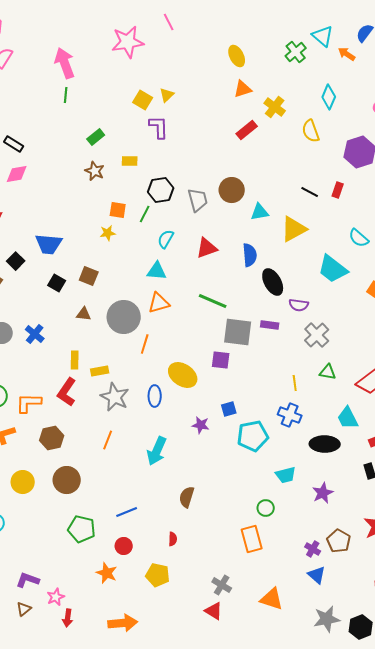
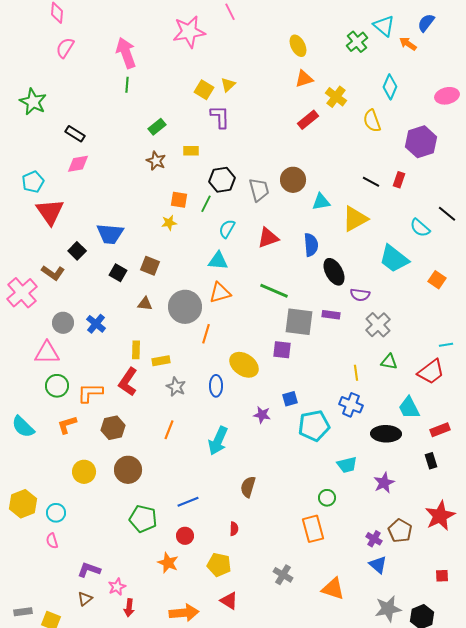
gray star: (115, 397) -> (176, 387), size x0.7
red triangle: (214, 611) -> (229, 601), moved

